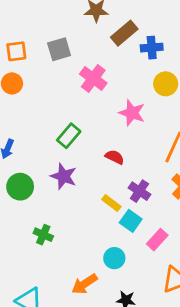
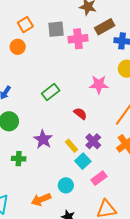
orange square: (16, 51) -> (25, 25), turned -35
pink cross: (93, 78) -> (78, 39), moved, turned 36
pink star: (132, 113) -> (99, 85), turned -30
purple star: (64, 176) -> (43, 139), moved
green cross: (43, 235) -> (19, 159), turned -32

